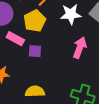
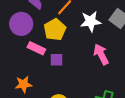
pink arrow: (80, 48) -> (101, 54), turned -45

